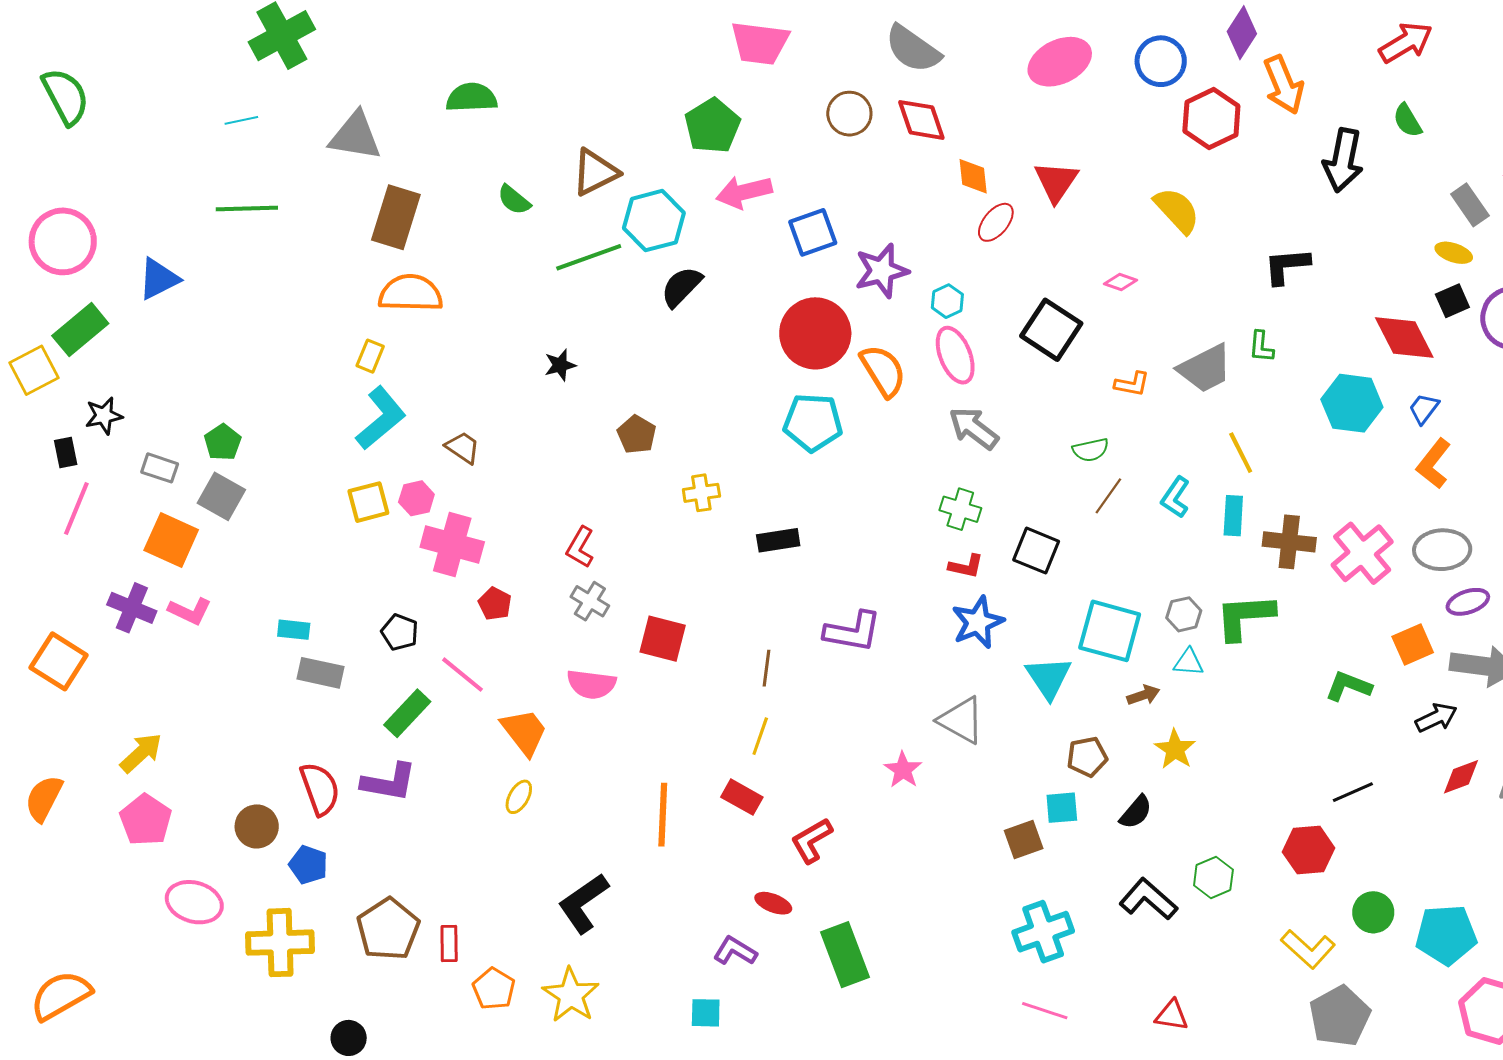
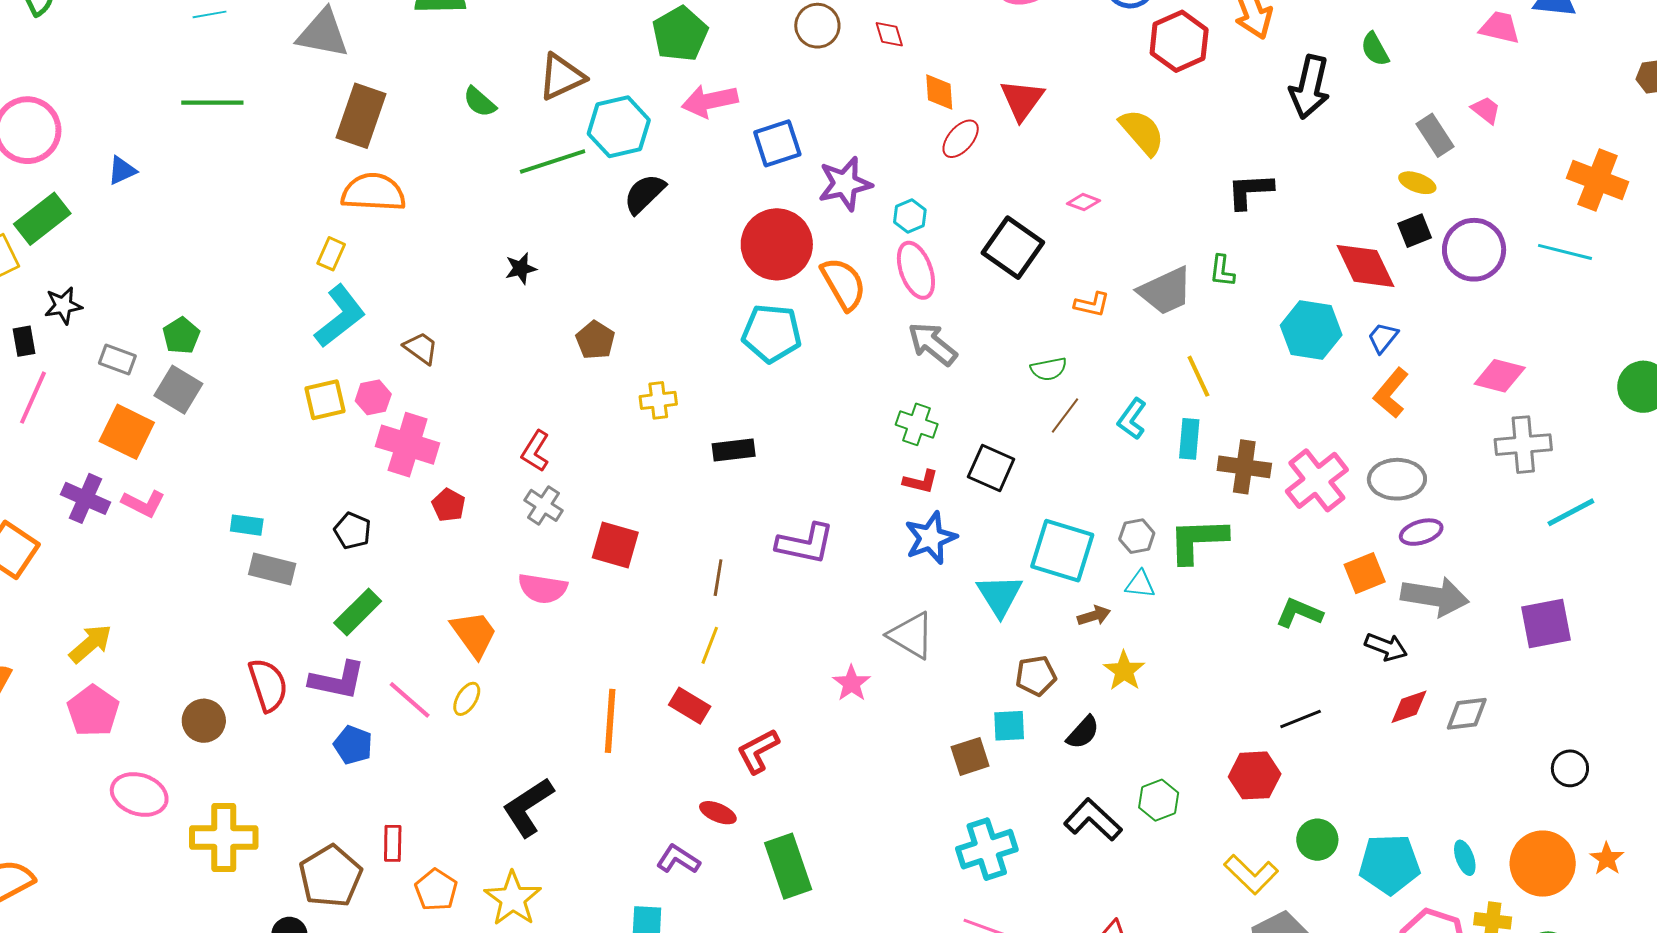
red diamond: (921, 120) -> (889, 34), size x0.6
blue triangle: (159, 279) -> (122, 171), size x0.7
pink line: (462, 675) -> (410, 700), moved
black arrow: (1436, 718) -> (1386, 647), turned 45
blue pentagon: (308, 865) -> (353, 745), moved
brown pentagon: (388, 929) -> (330, 876), moved

